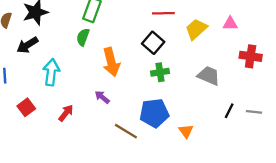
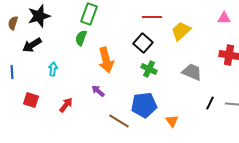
pink triangle: (230, 24) -> (224, 18), moved
cyan arrow: (51, 72) -> (53, 69), size x0.6
green cross: (160, 72) -> (149, 69), turned 35
red square: (26, 107) -> (31, 100), turned -35

